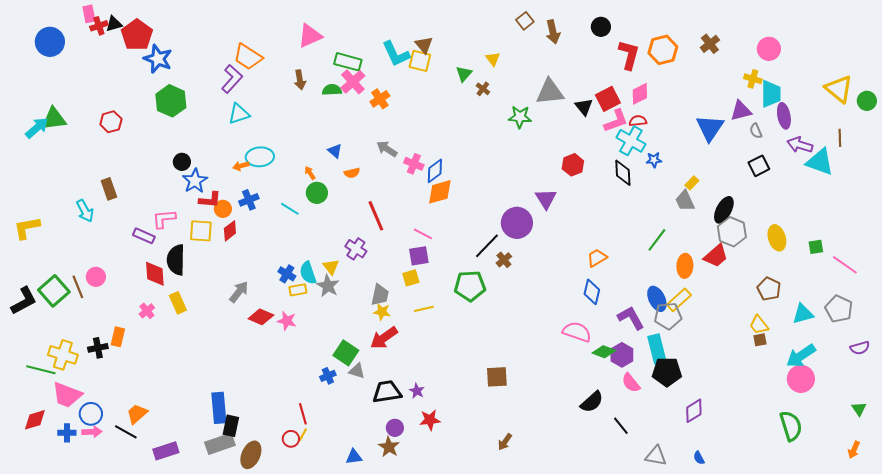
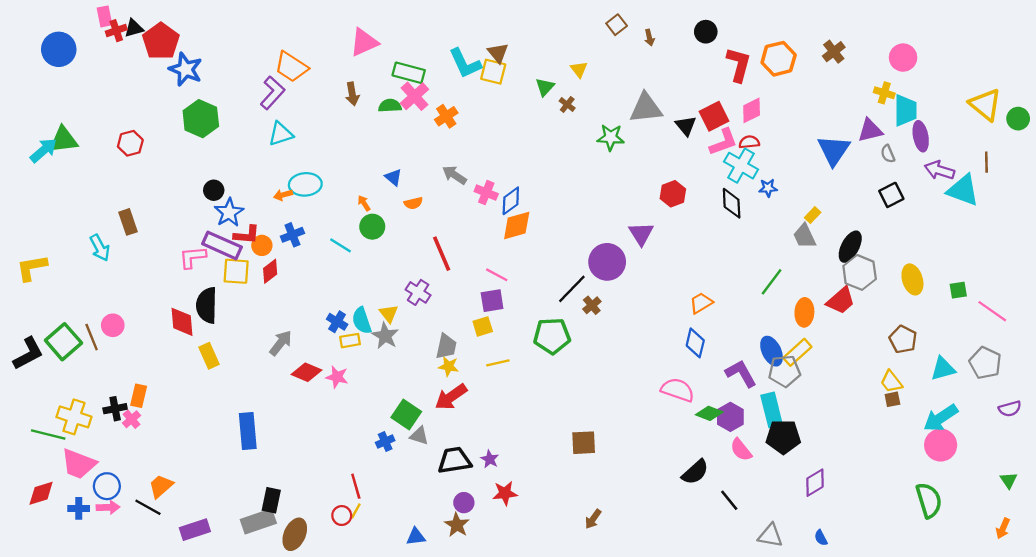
brown arrow: (553, 32) -> (649, 38), size x0.6
purple rectangle: (144, 236) -> (222, 245), moved, size x1.5
pink cross: (147, 311) -> (132, 419), moved
blue rectangle: (219, 408) -> (248, 431), moved

